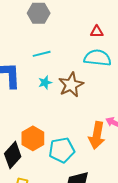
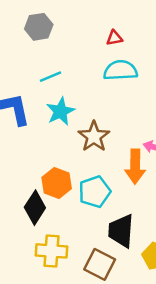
cyan star: (45, 83) -> (60, 111), size x1.6
brown star: (71, 85) -> (94, 137), moved

